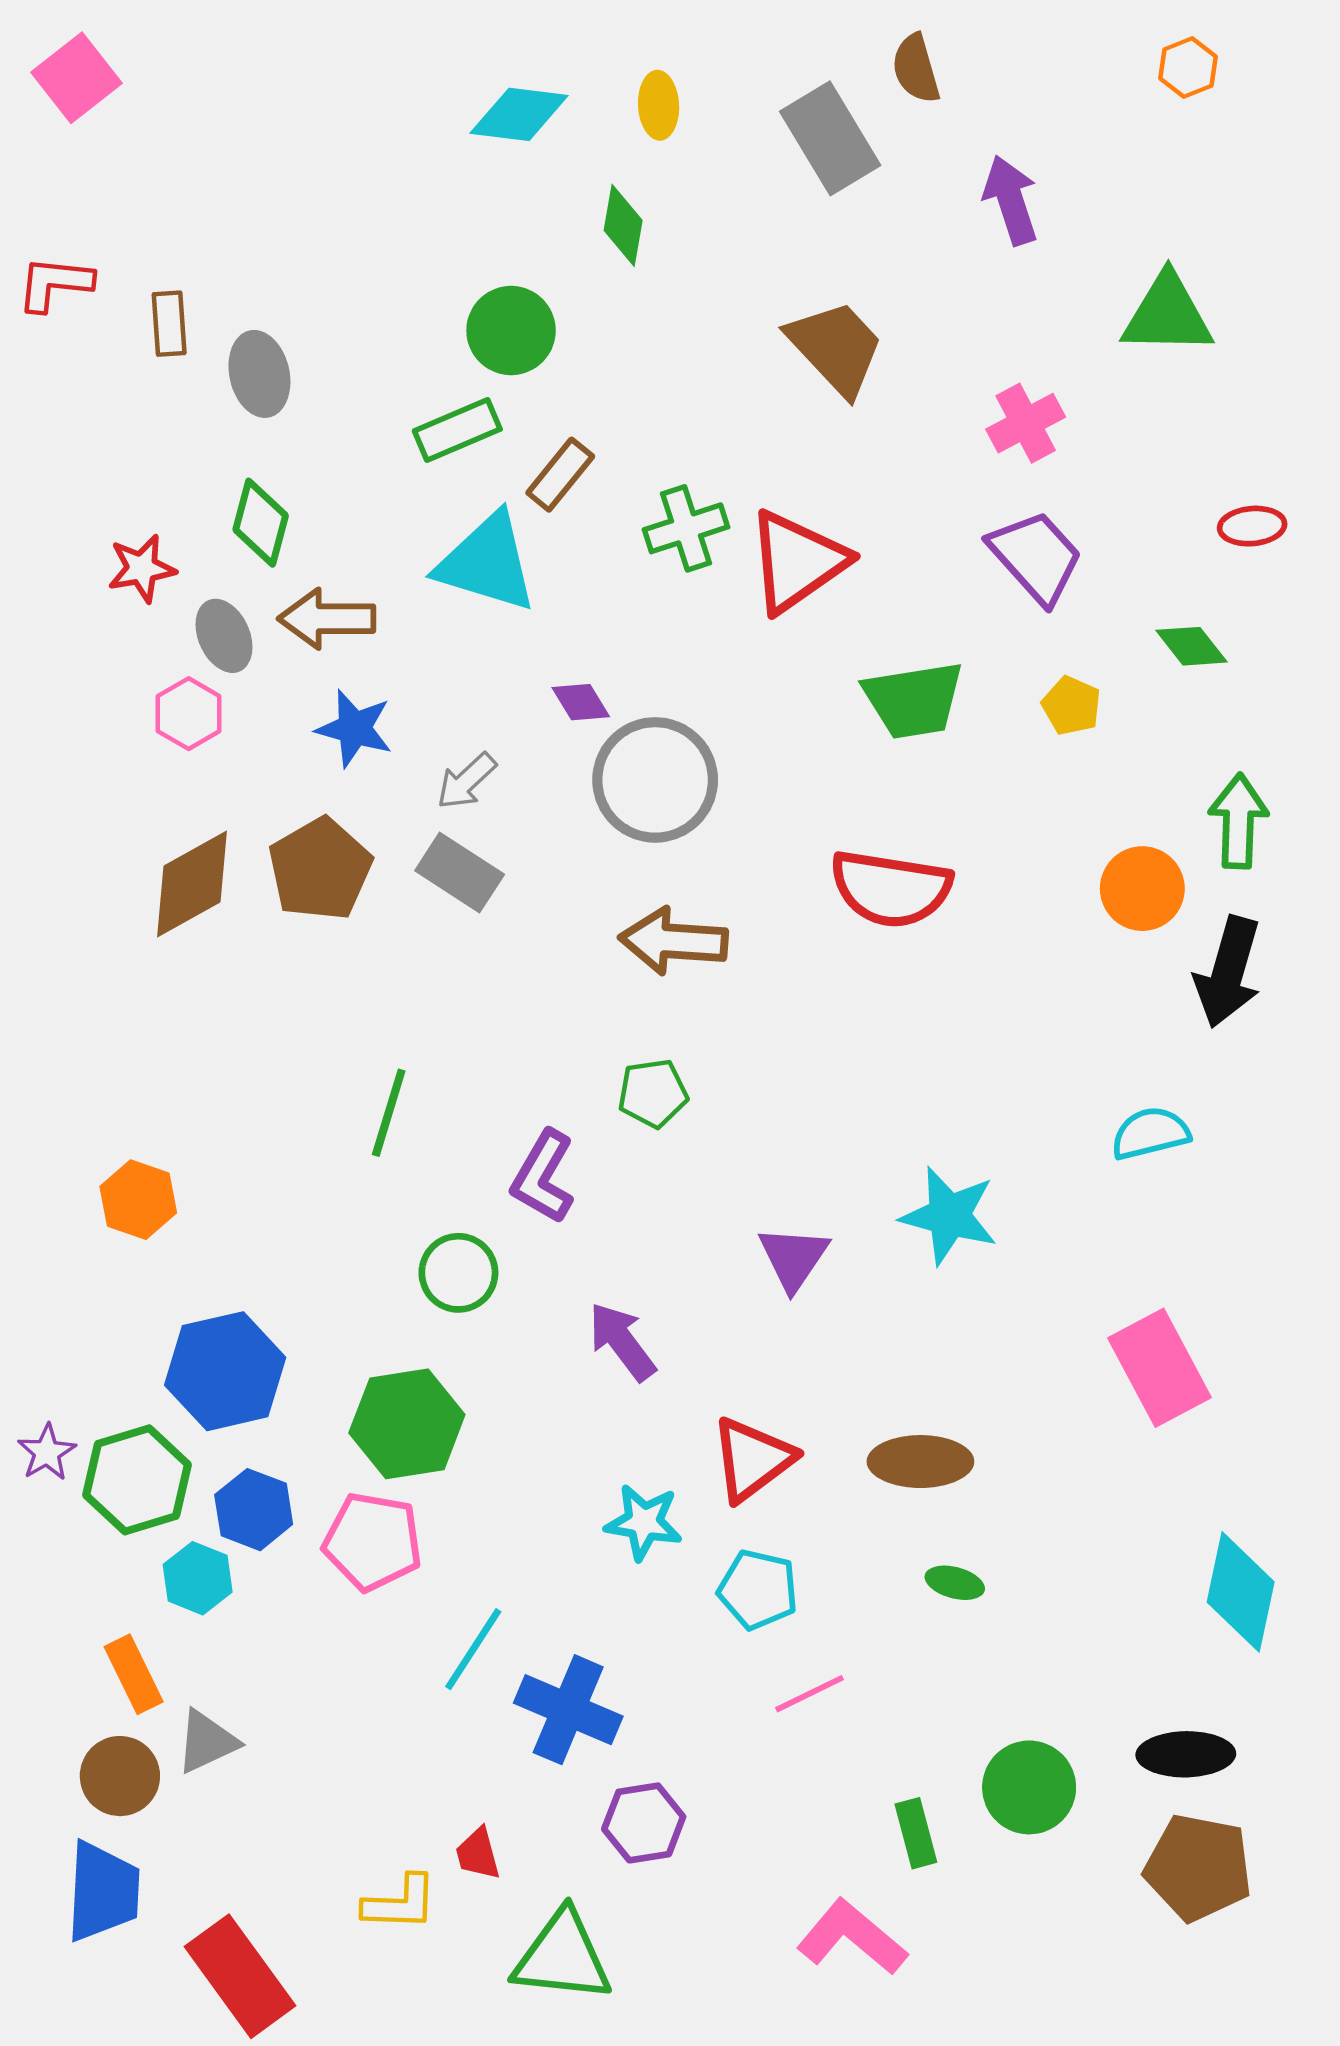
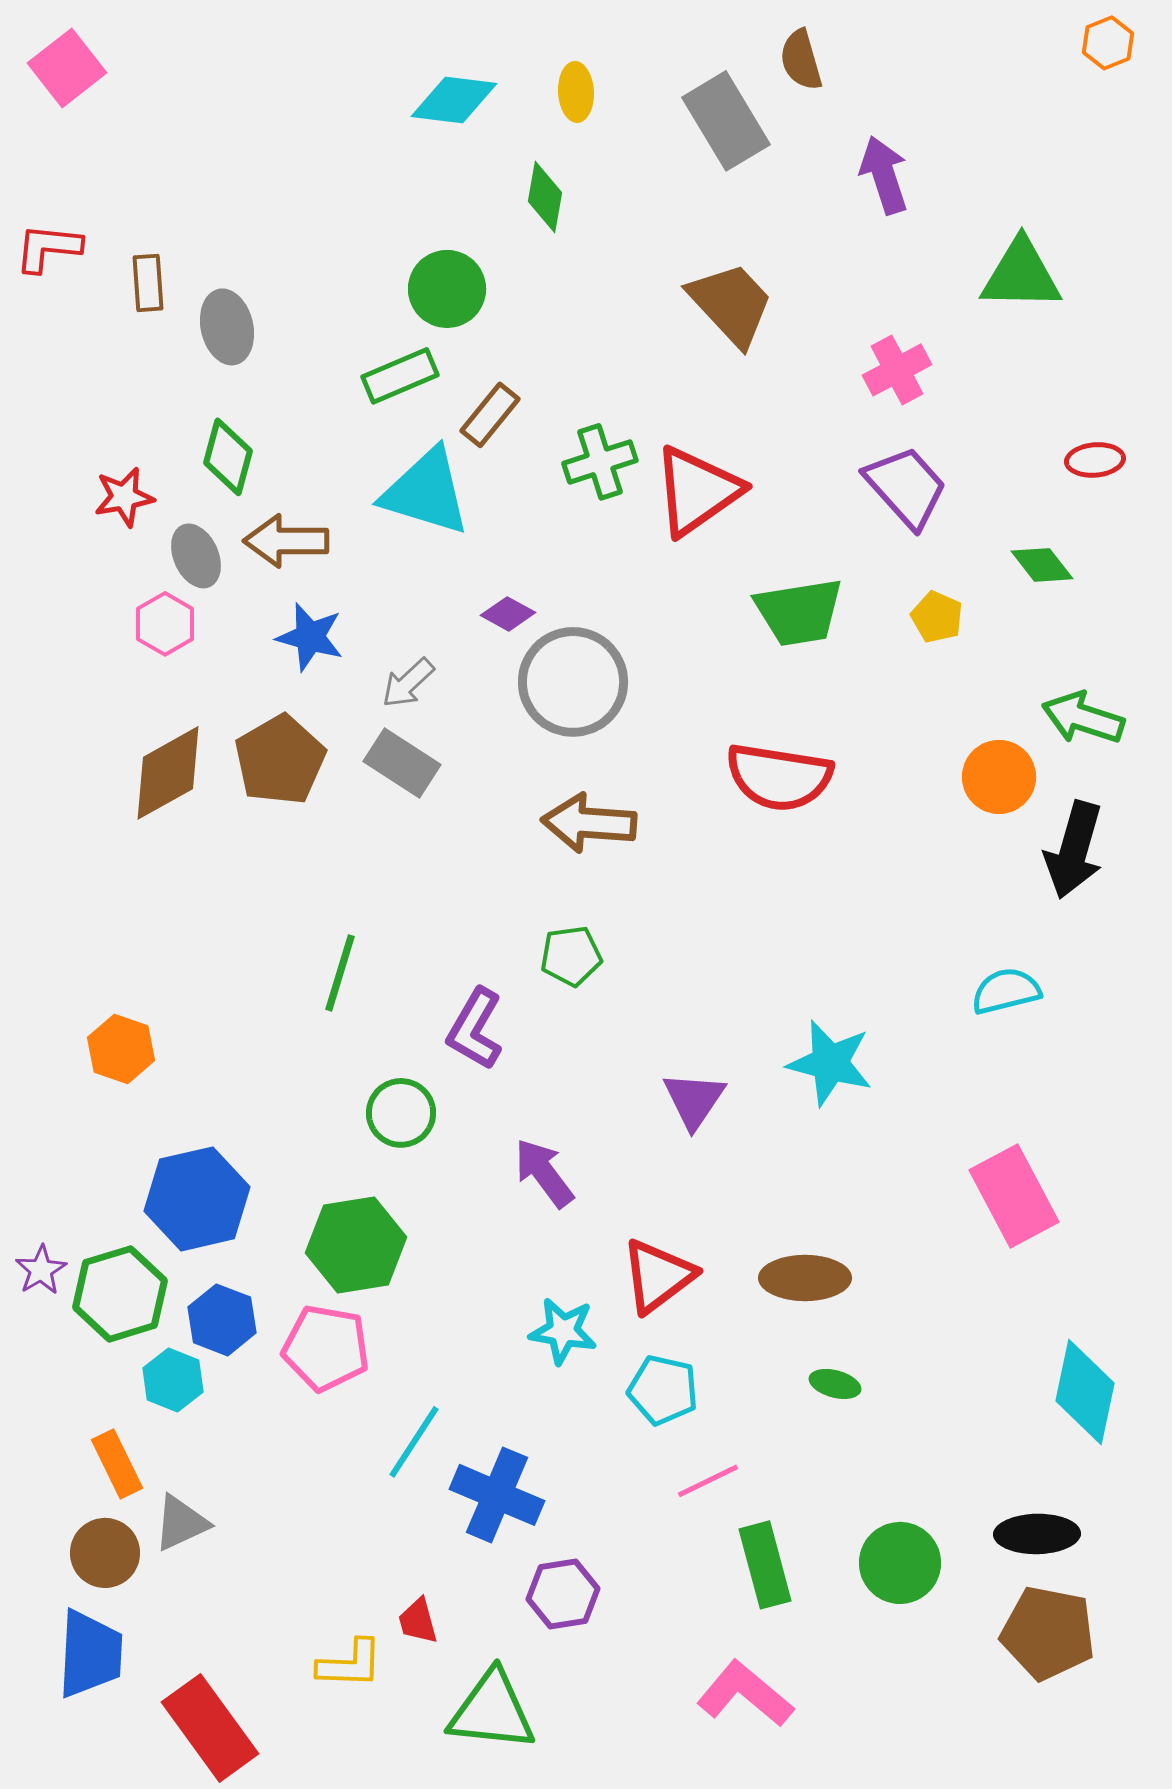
orange hexagon: (1188, 67) -> (1108, 43), moved
purple diamond: (581, 702) -> (508, 614), turned -30
green arrow: (1238, 821) -> (1083, 718), turned -74
green rectangle: (916, 1833) -> (765, 1565), moved, size x1.4

